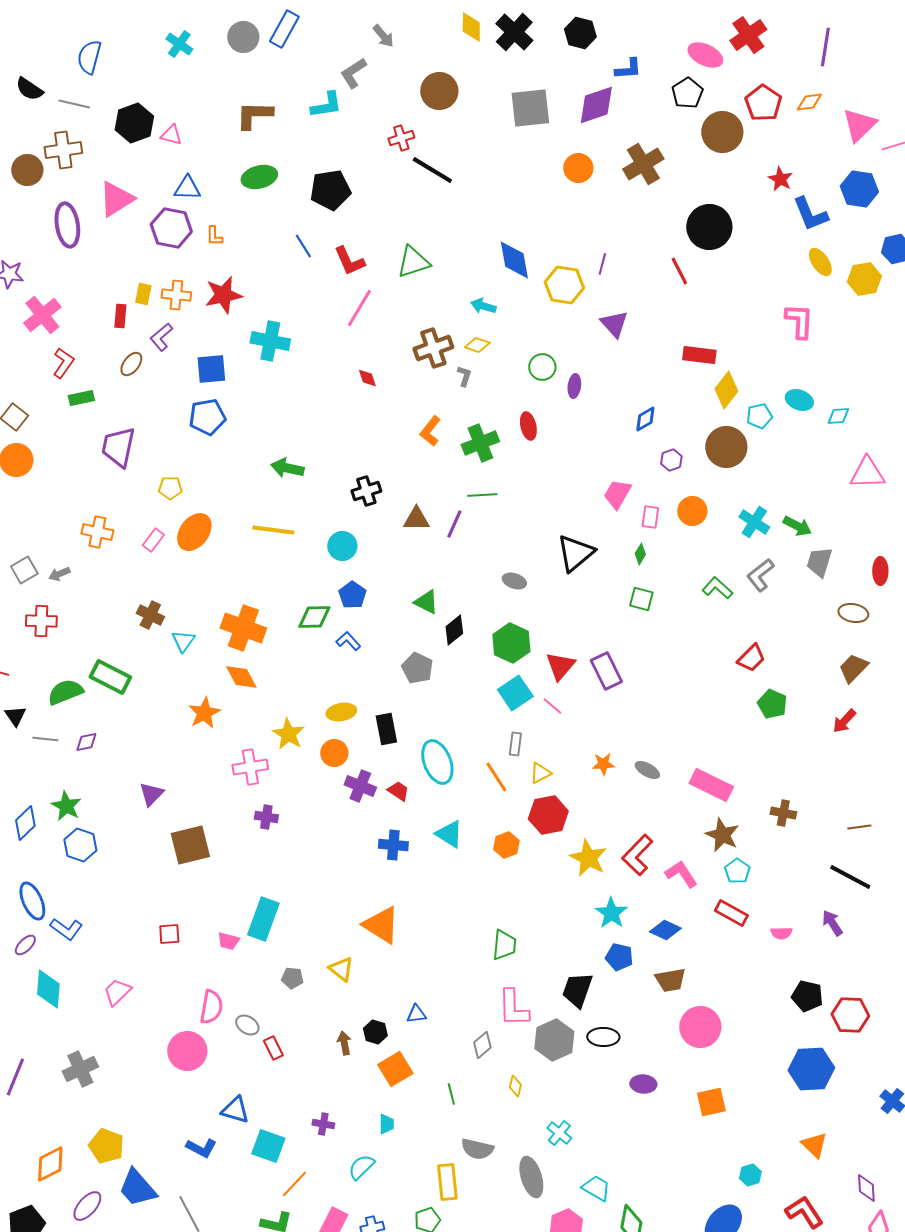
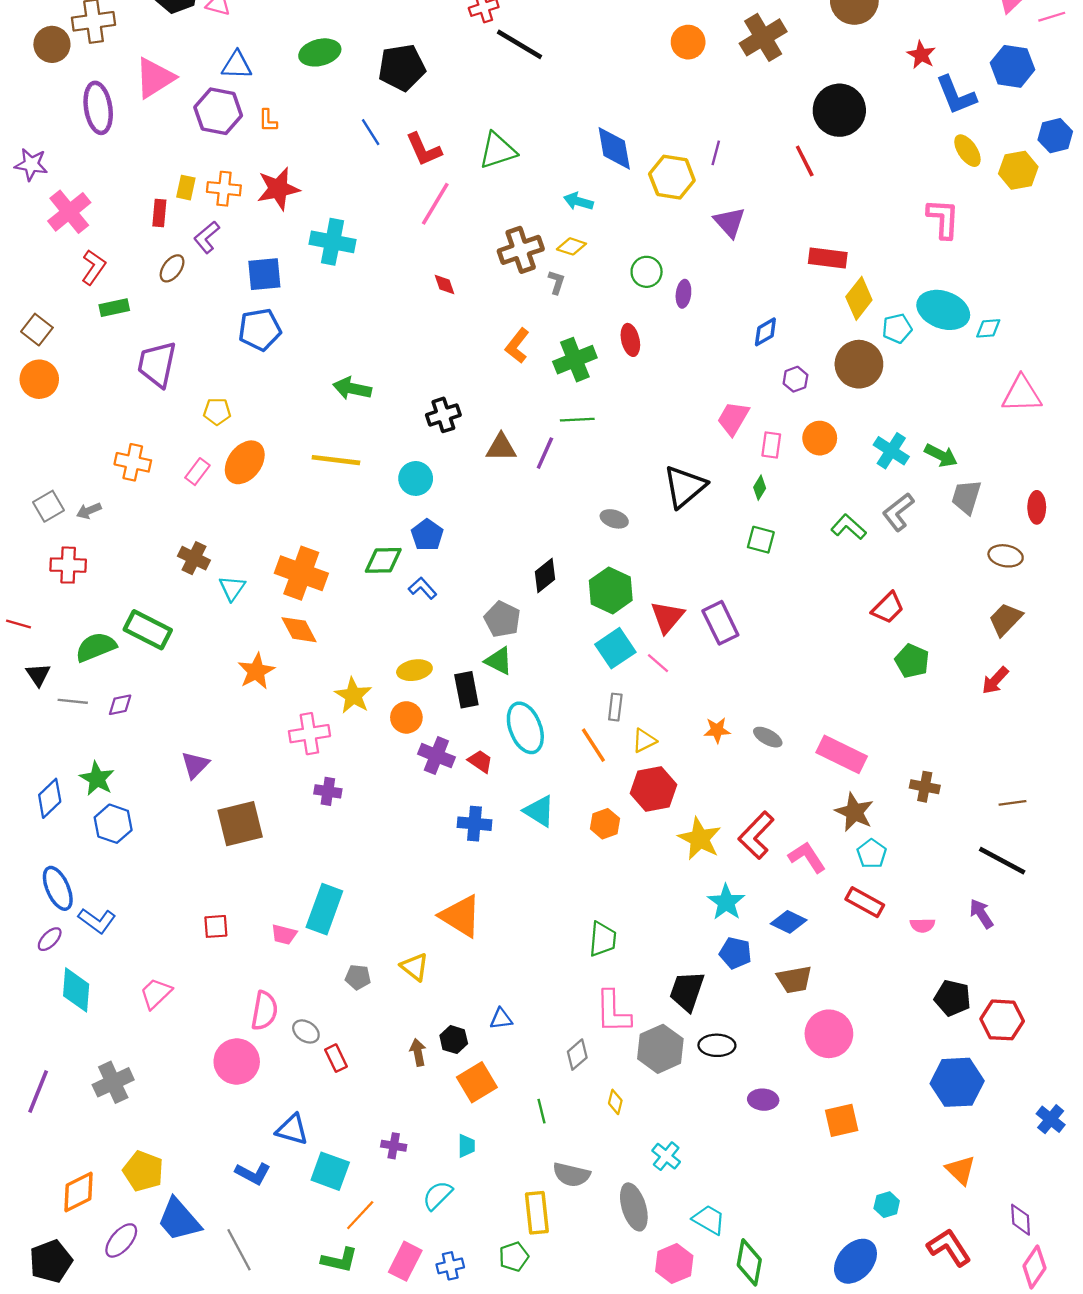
cyan ellipse: (799, 400) -> (943, 310), size x1.6
green triangle: (426, 602) -> (499, 661), moved

